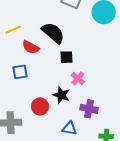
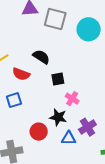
black semicircle: (53, 33) -> (41, 57), size x0.7
purple cross: (89, 109) -> (87, 127), turned -36
blue triangle: (69, 128) -> (69, 138), moved

